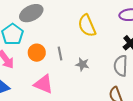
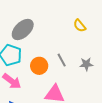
yellow semicircle: (87, 26) -> (80, 26), size x0.6

